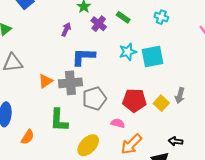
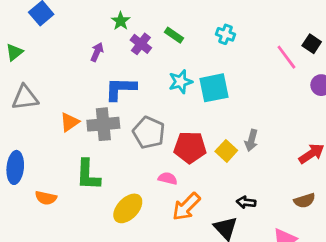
gray pentagon: (94, 99) -> (149, 133), moved, turned -30
orange semicircle: (28, 137) -> (46, 198), turned 70

